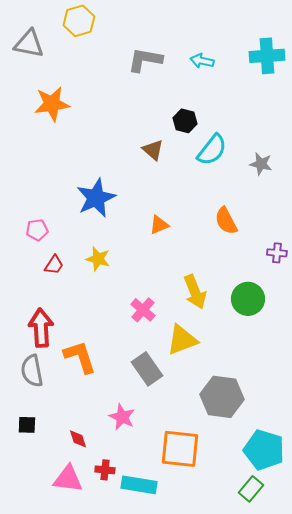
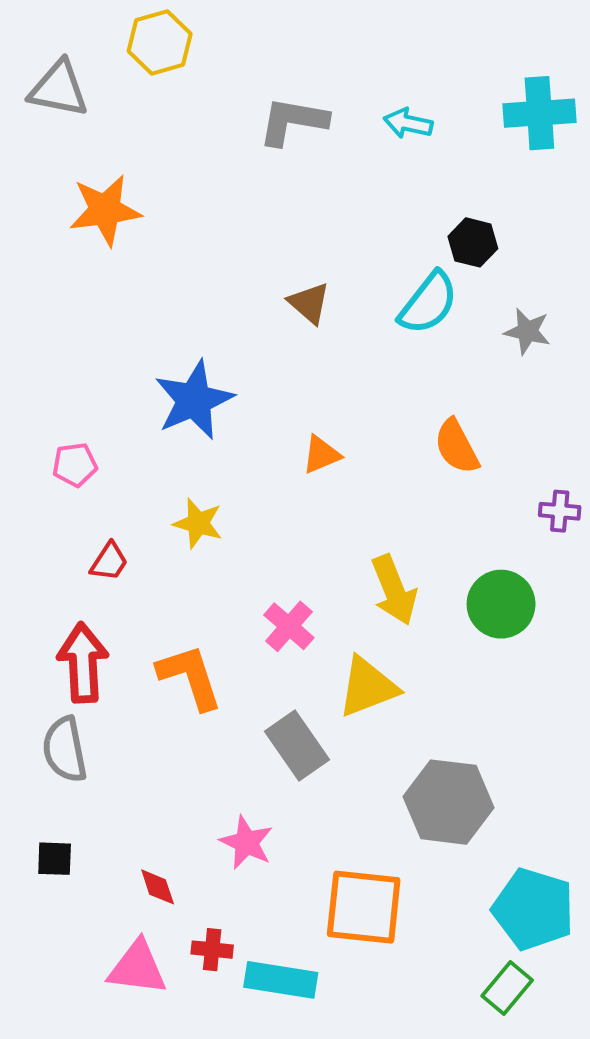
black hexagon: (185, 121) -> (473, 242), moved
red trapezoid: (54, 265) -> (109, 562), moved
orange L-shape: (80, 357) -> (190, 677), moved

